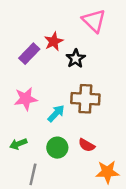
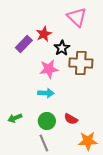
pink star: (26, 99) -> (49, 69), moved
brown cross: (85, 99) -> (81, 63), moved
cyan arrow: (56, 113) -> (46, 93), turned 49
gray line: (33, 174) -> (44, 143), moved, turned -36

